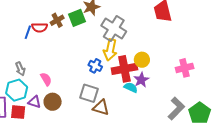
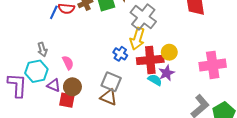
pink cross: (185, 68) -> (213, 65), size x1.4
brown triangle: (101, 108) -> (109, 97), moved
red square: (18, 112) -> (67, 100), moved

